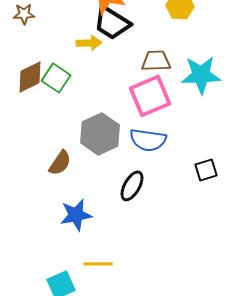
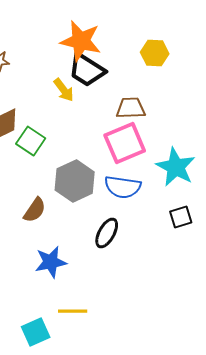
yellow arrow: (89, 43) -> (64, 90), turned 55
cyan star: (201, 75) -> (176, 167), moved, turned 30
green square: (56, 78) -> (31, 141), moved

